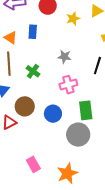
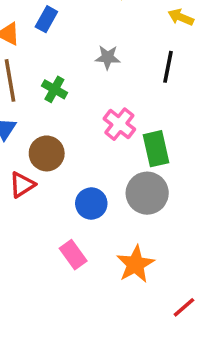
blue rectangle: (33, 32) -> (46, 19), turned 32
pink cross: (68, 85) -> (119, 124), moved, turned -30
blue circle: (53, 114) -> (91, 203), moved

